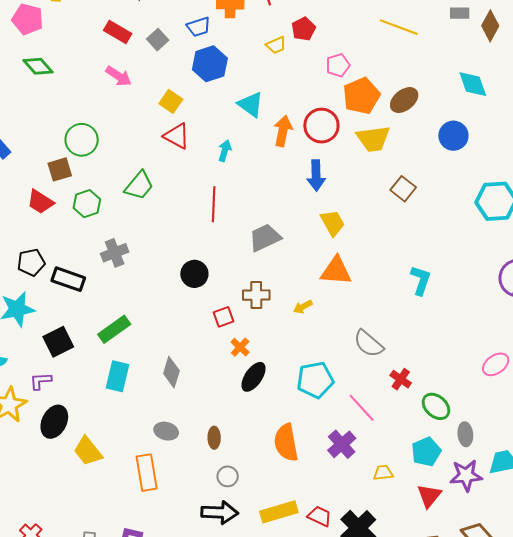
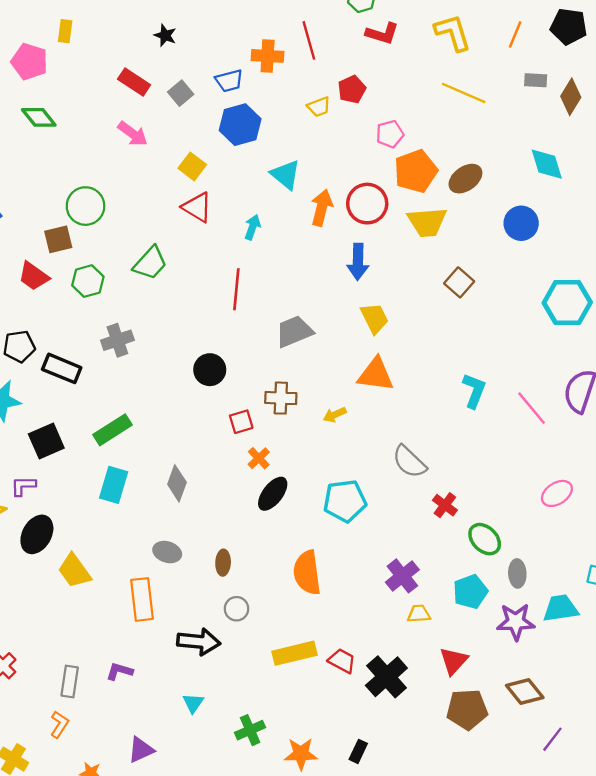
pink line: (362, 408) -> (532, 408), moved
purple cross: (342, 444) -> (402, 576), moved
red triangle: (429, 496) -> (454, 661), moved
black arrow: (220, 513) -> (199, 642), moved

